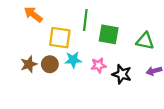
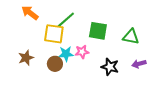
green line: (85, 20) -> (66, 20), moved, turned 42
brown circle: (50, 64) -> (55, 64), moved
pink star: (99, 65) -> (82, 52), moved

